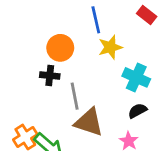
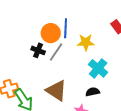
blue line: (96, 20) -> (66, 28), moved
gray line: (75, 96) -> (56, 52), moved, turned 30

